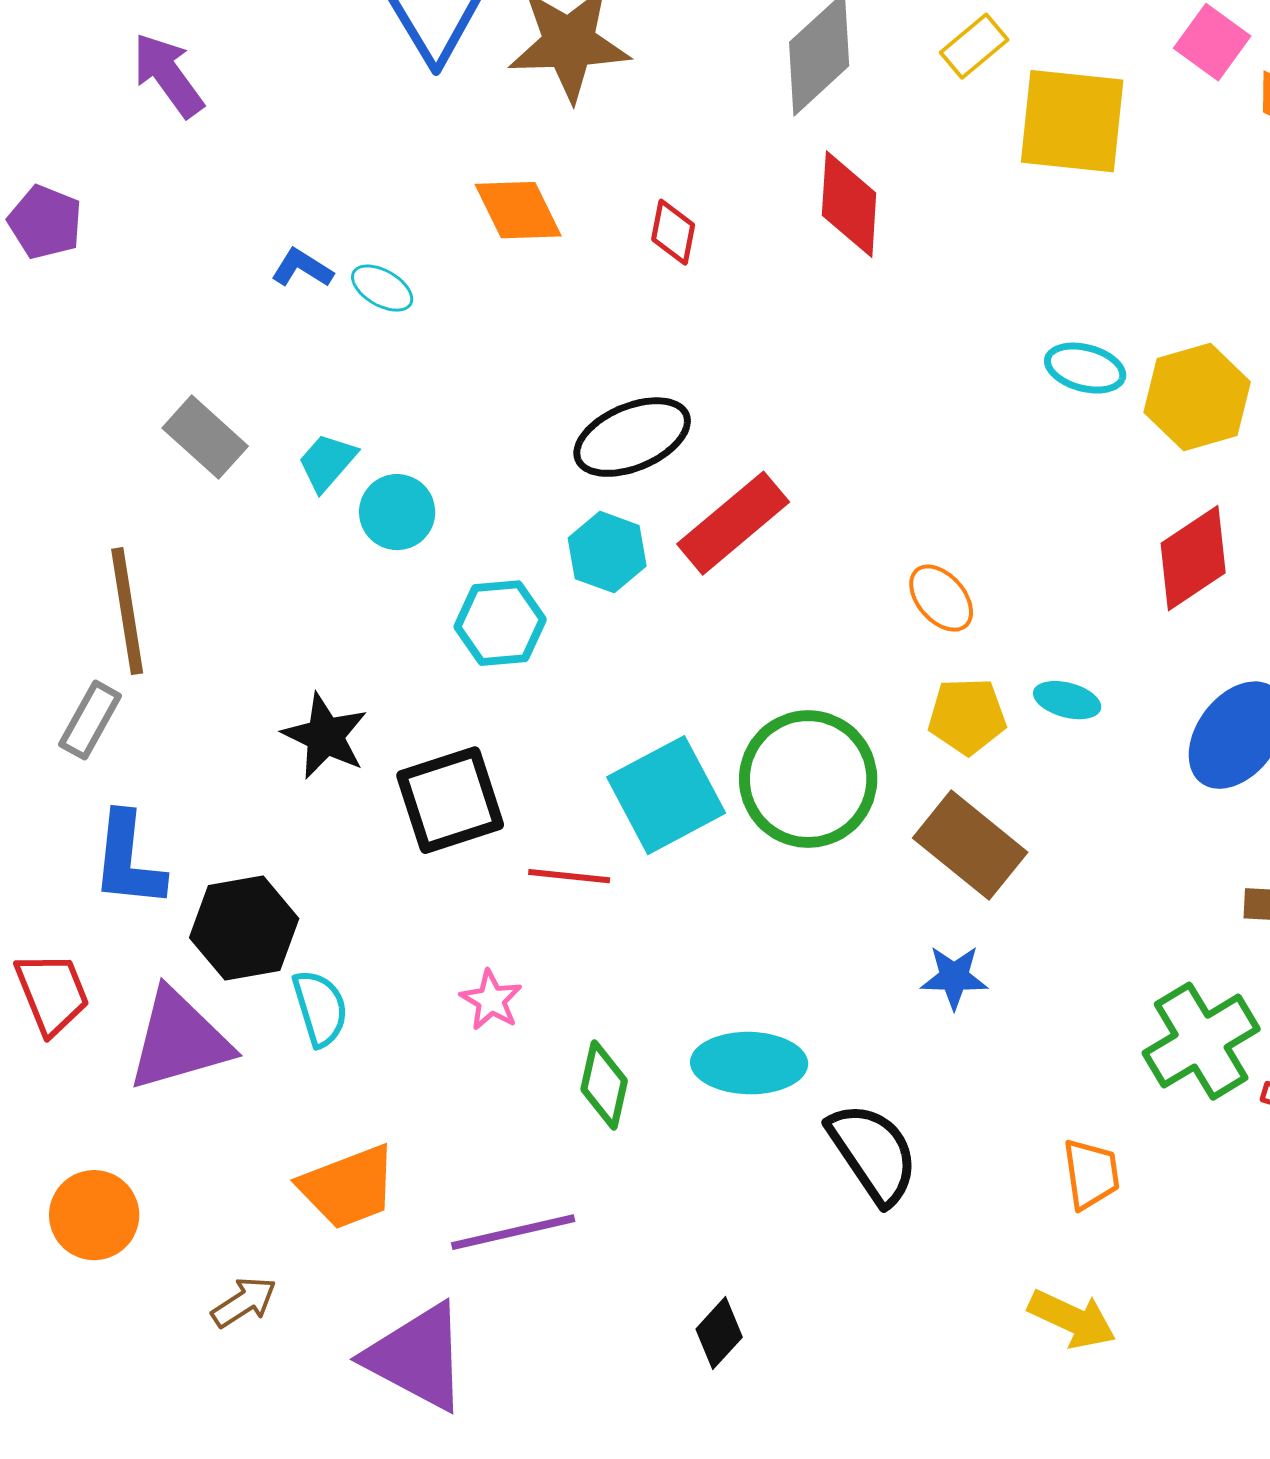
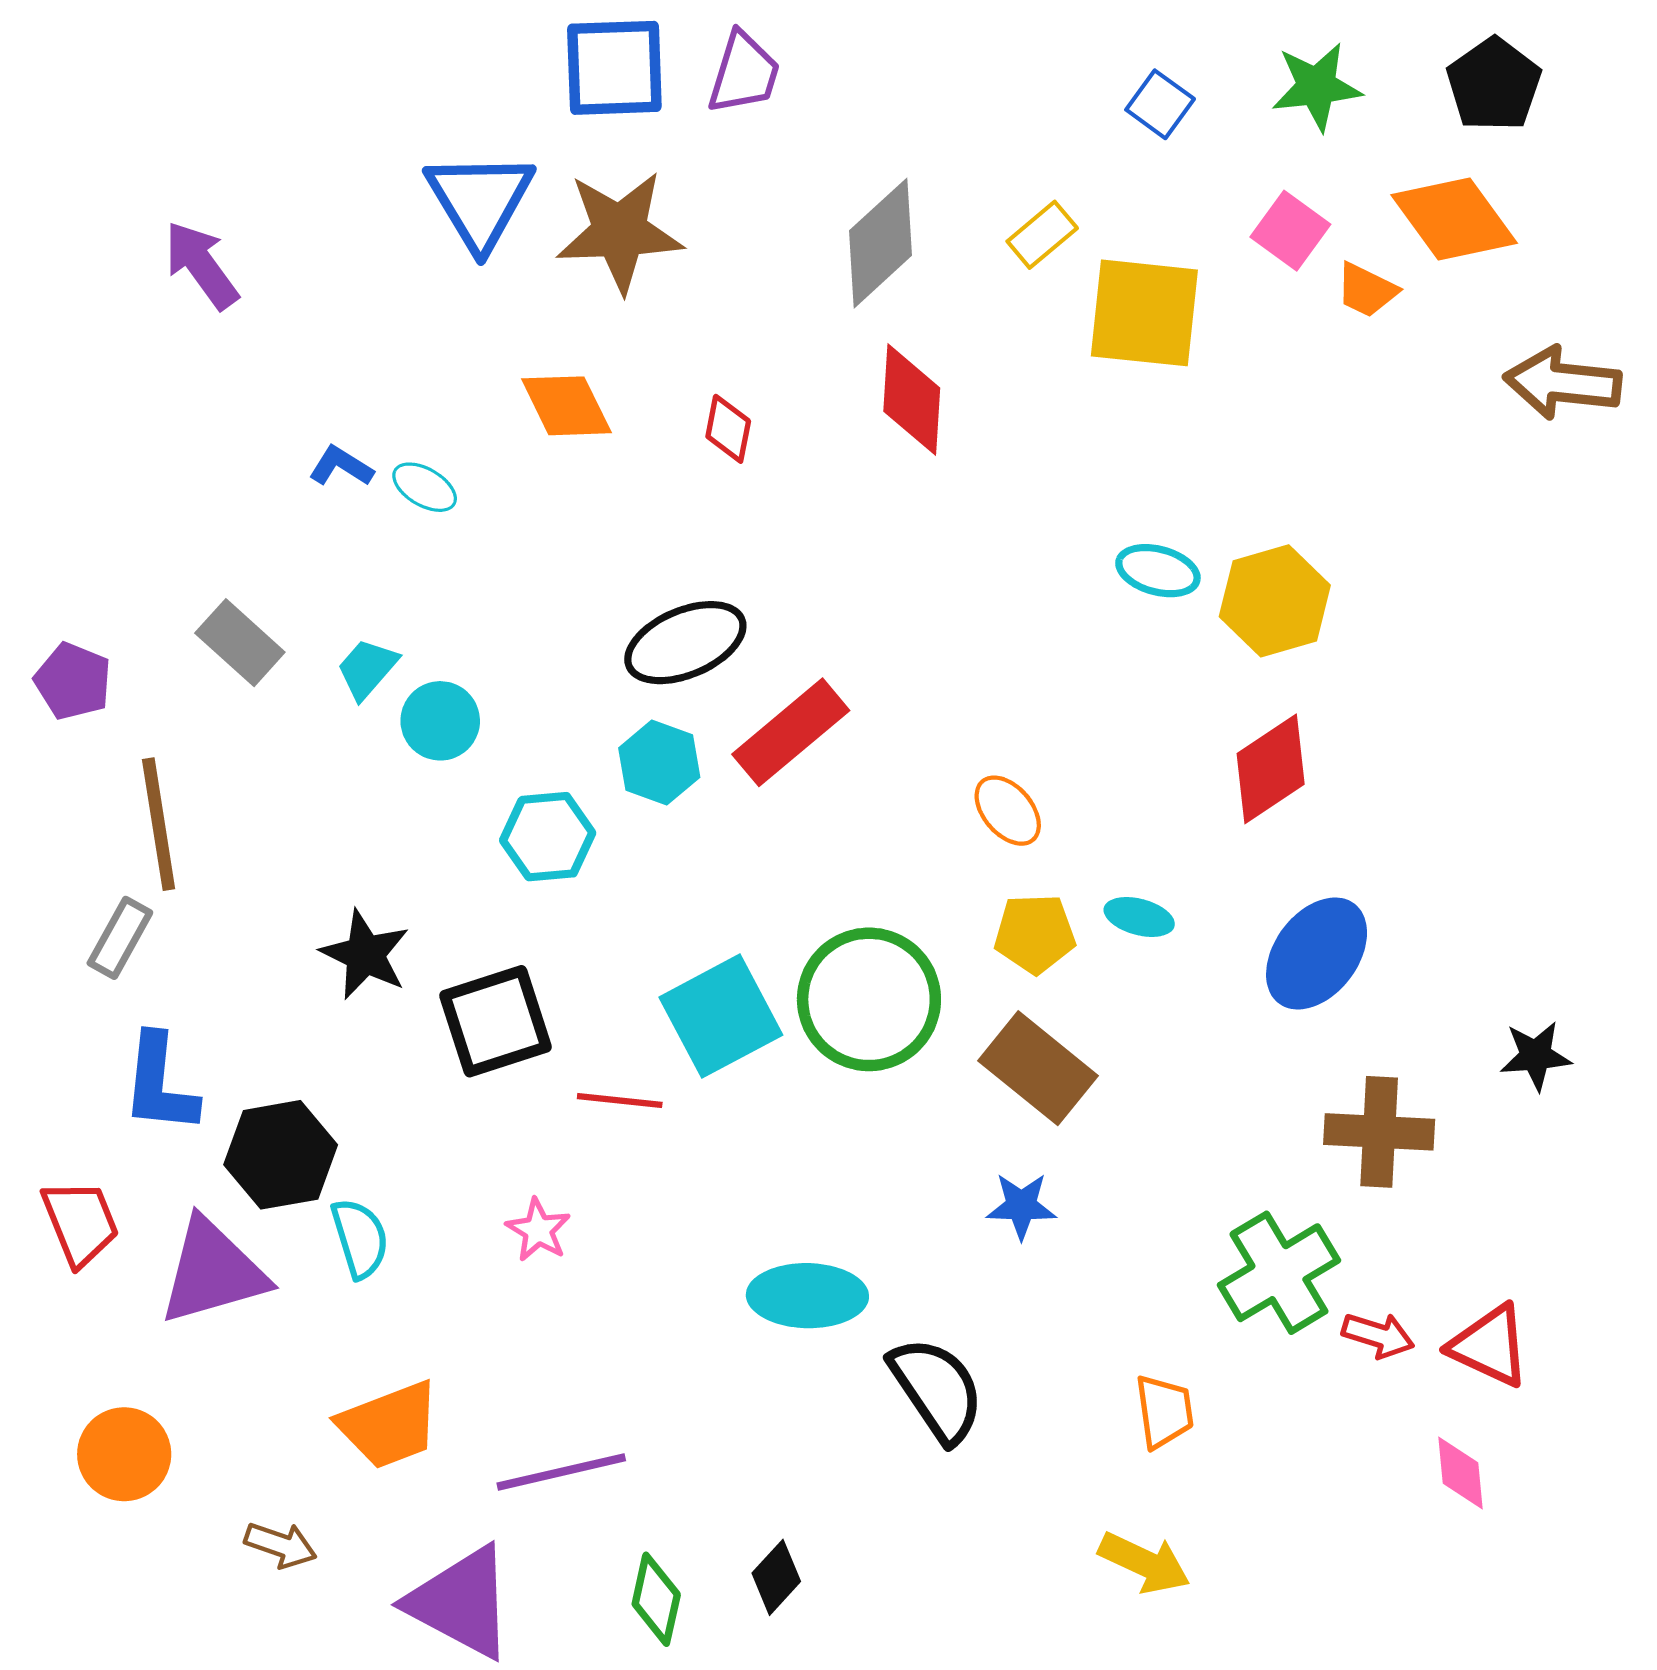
purple pentagon: (45, 222) -> (73, 681), moved
green diamond: (604, 1085) -> (656, 1599), moved
brown arrow: (244, 1302) -> (281, 1545), turned 52

